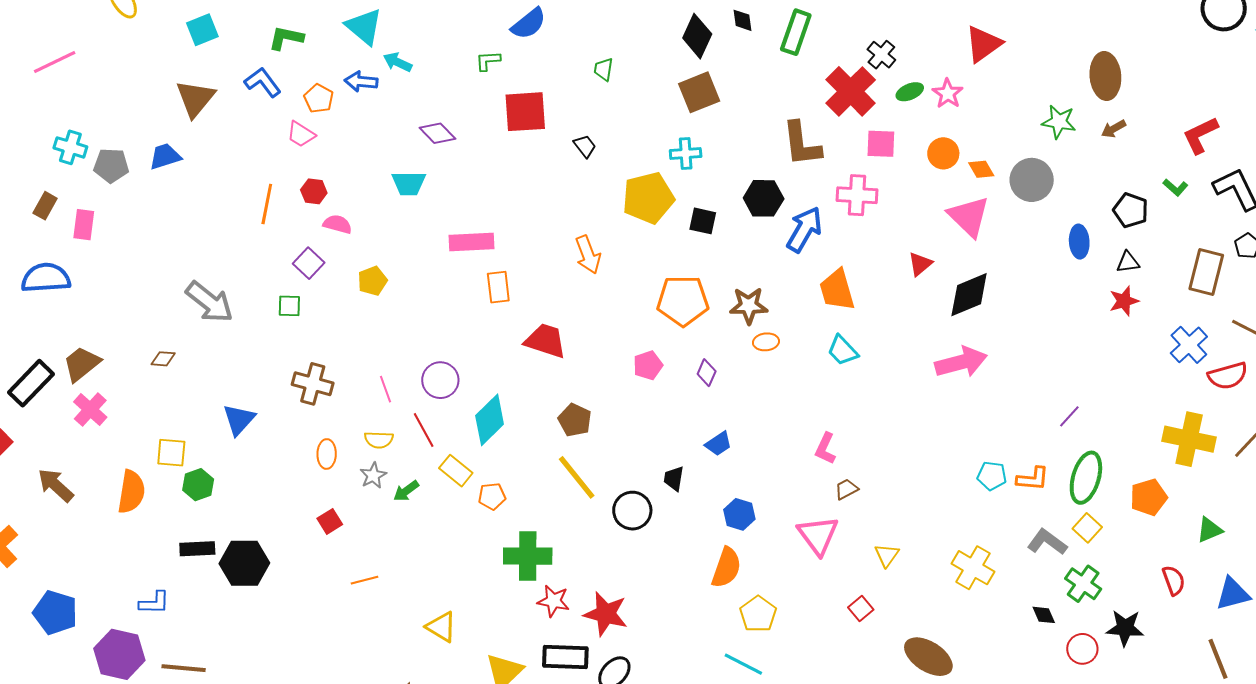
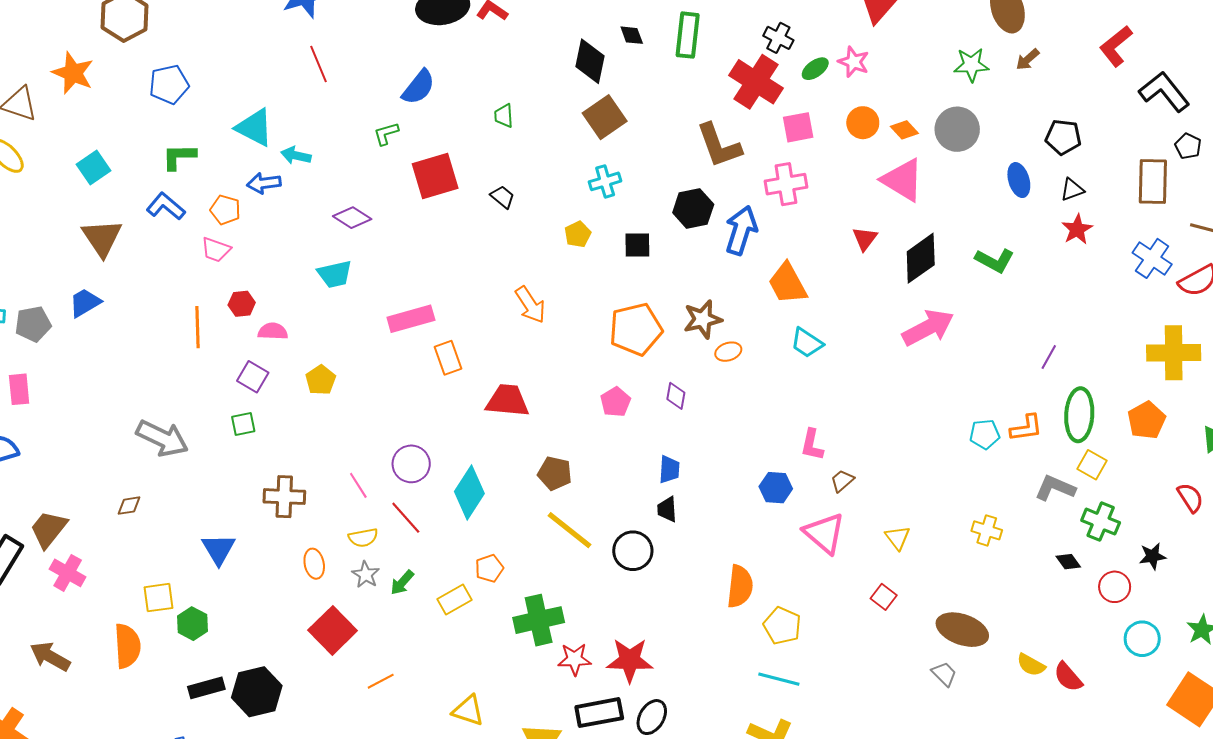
green L-shape: (1175, 187) -> (995, 260), moved, size x1.5
yellow pentagon: (648, 198) -> (578, 234), size x0.5
blue trapezoid: (718, 444) -> (669, 469), moved, turned -40
yellow rectangle: (456, 471) -> (454, 600), moved, turned -56
blue hexagon: (739, 514) -> (776, 488), moved
red square: (330, 521) -> (333, 630), size x1.8
yellow cross: (973, 568) -> (987, 530), size x0.7
black star: (1125, 628) -> (1153, 556), size x0.7

